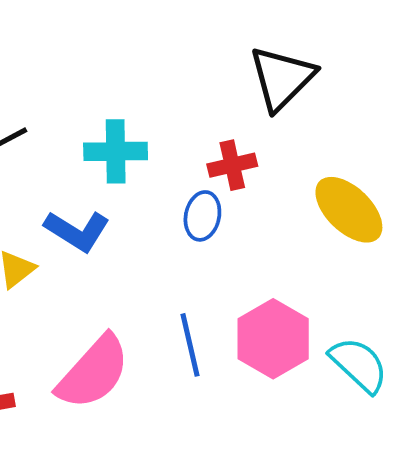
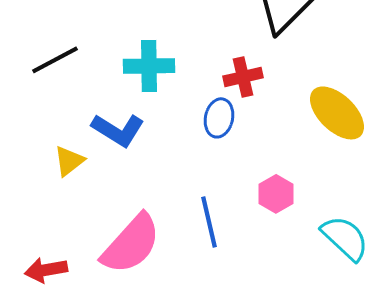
pink hexagon: (273, 339) -> (276, 194), moved, size x0.6

